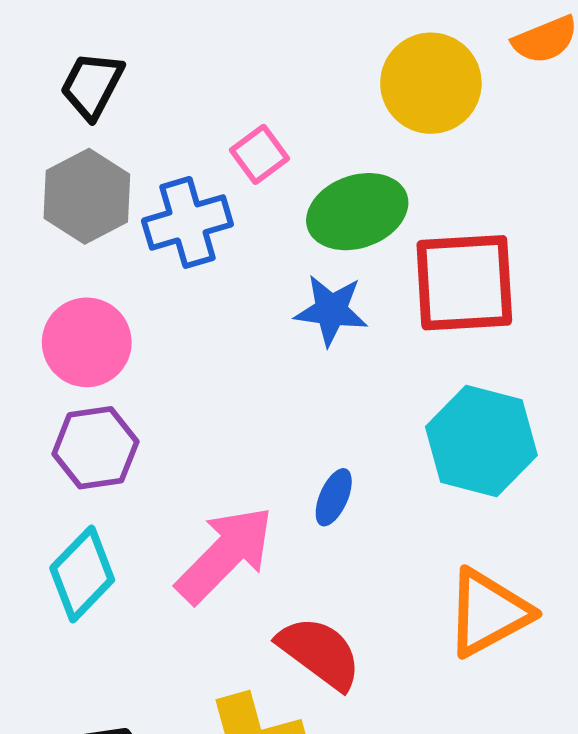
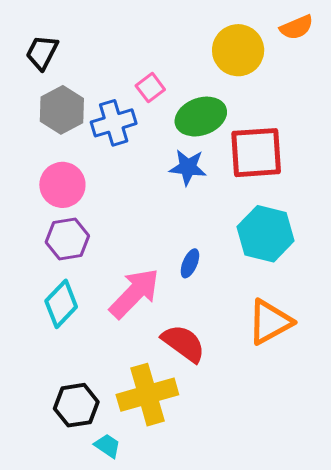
black trapezoid: (92, 85) -> (42, 52), moved

